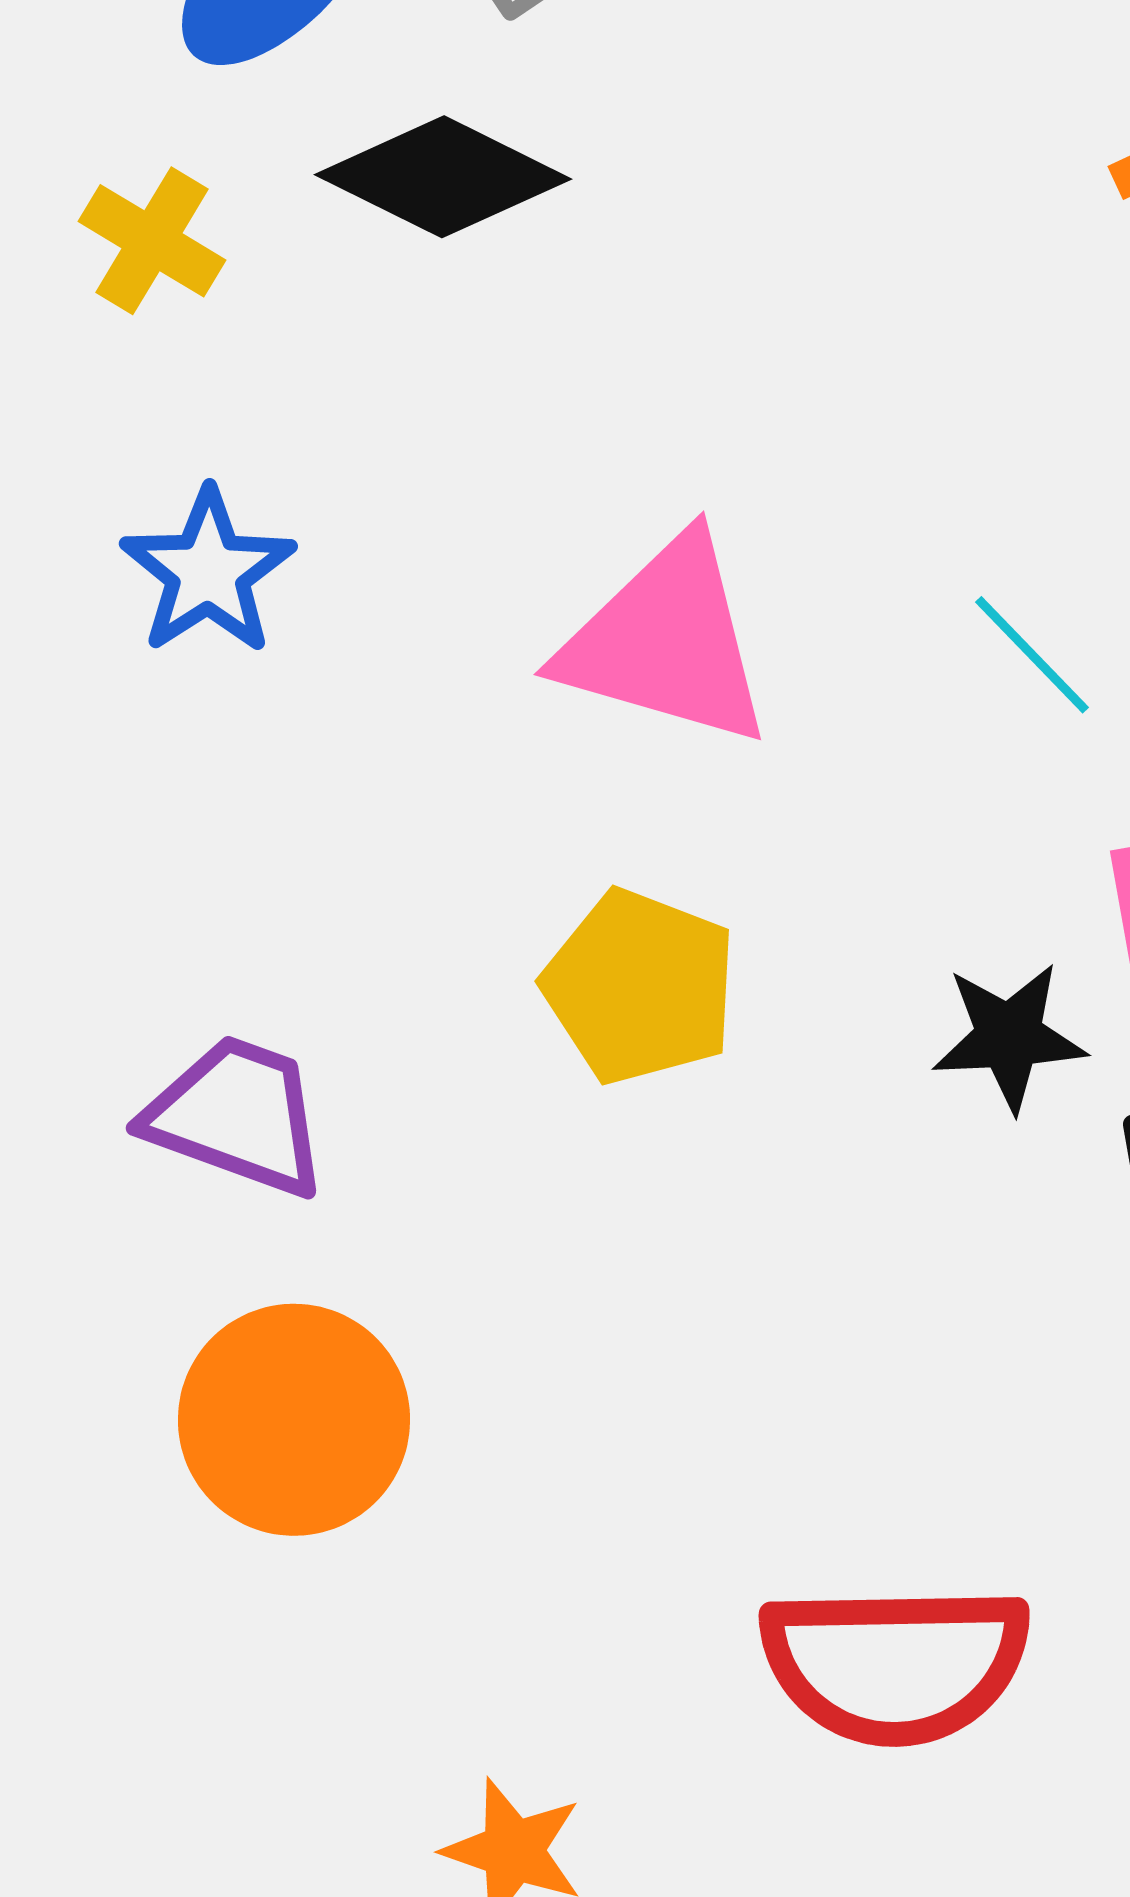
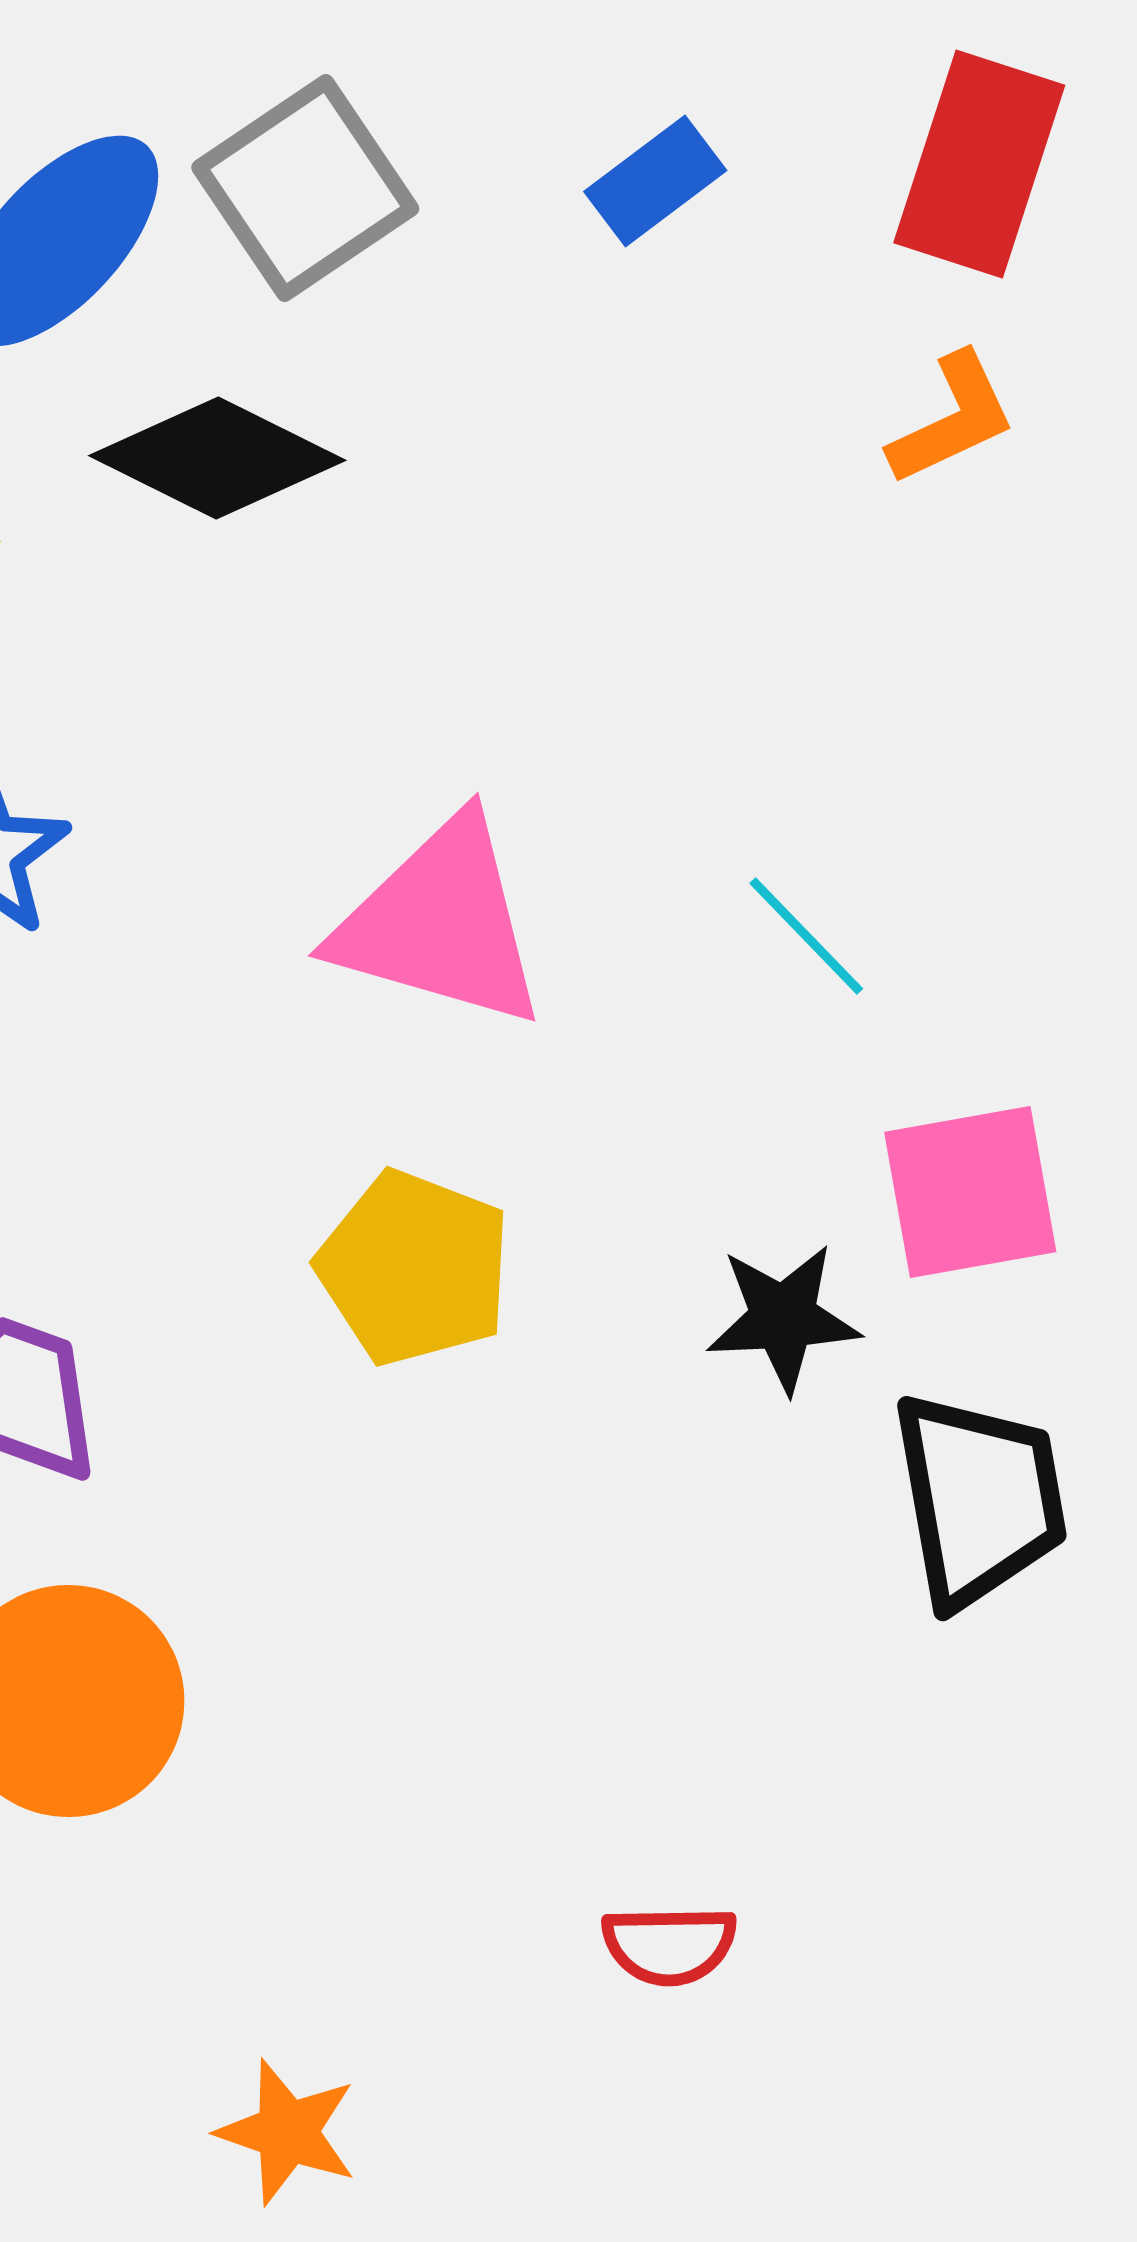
red semicircle: (895, 1664) -> (669, 1945), size x0.5

